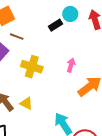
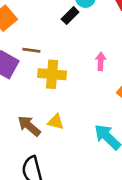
brown line: (17, 37) -> (31, 50), moved

